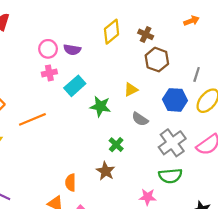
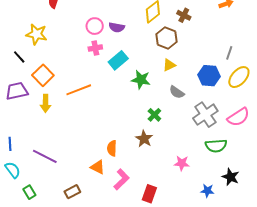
brown hexagon: (157, 60) -> (166, 38), moved
green semicircle: (170, 176) -> (216, 146), moved

